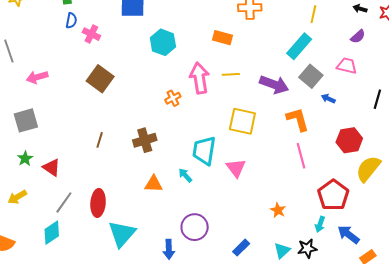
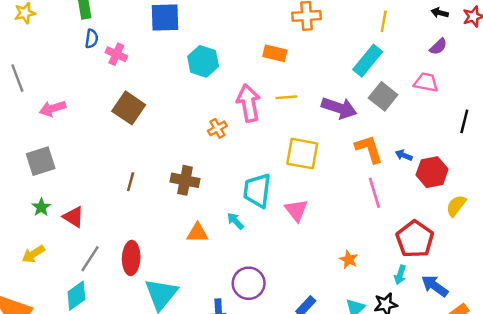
blue arrow: (328, 99) -> (404, 155), moved
brown cross: (145, 140) -> (185, 180), turned 30
yellow semicircle: (368, 169) -> (456, 206), size x0.7

